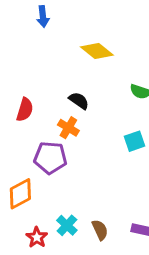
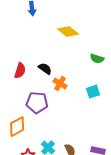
black semicircle: (79, 101) -> (45, 69), moved
orange cross: (68, 128) -> (60, 84), moved

